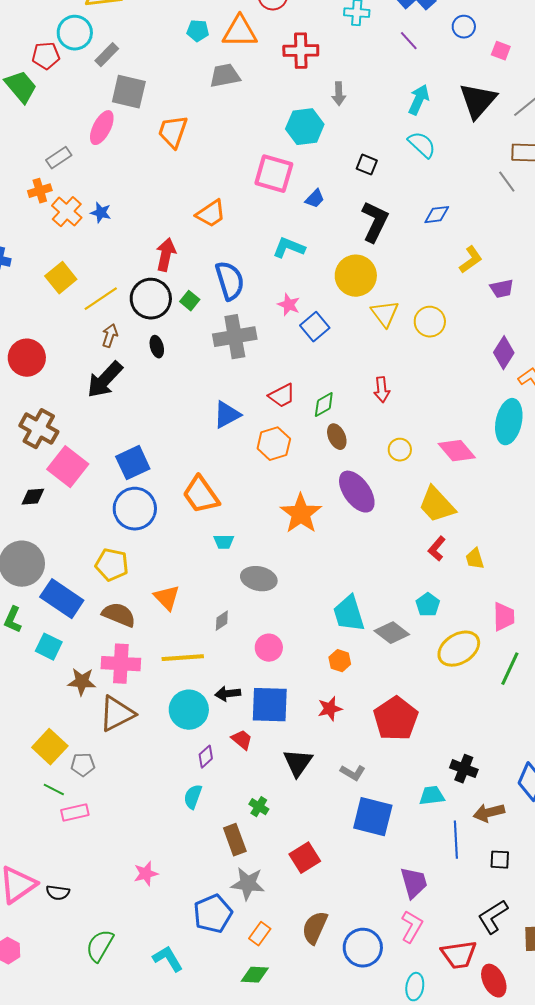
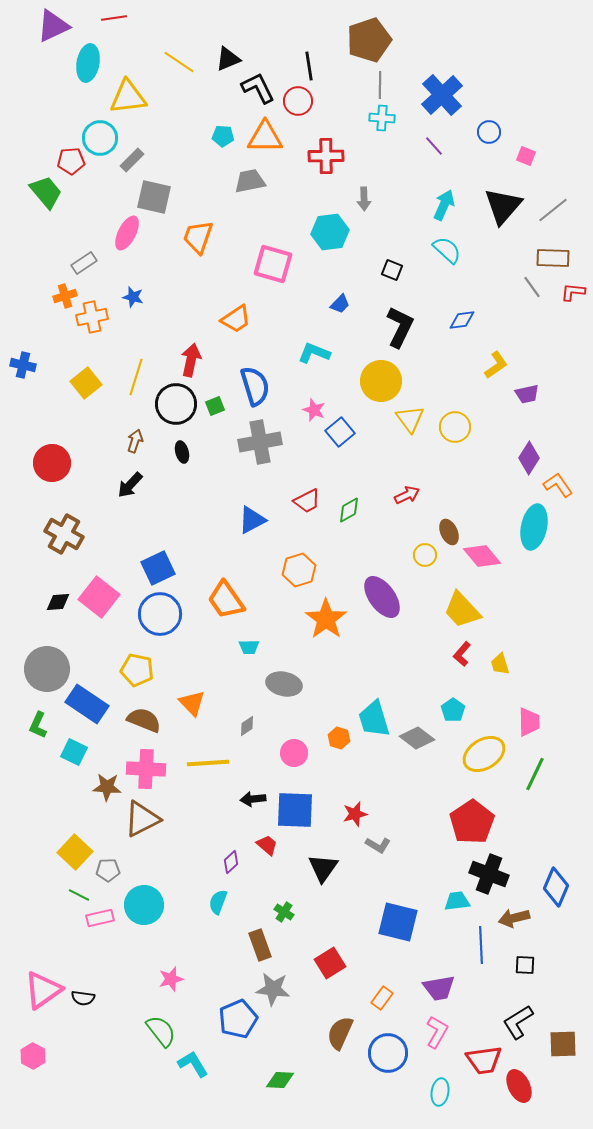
pink square: (274, 174) -> (273, 264), moved
orange cross: (67, 212) -> (92, 317), turned 36
blue star: (101, 213) -> (133, 297), moved
yellow line: (101, 299) -> (136, 377), moved, turned -39
green square: (190, 301) -> (215, 406), turned 30
black arrow: (105, 380) -> (130, 485), size x0.7
red arrow: (382, 390) -> (407, 495), turned -110
brown ellipse: (337, 437) -> (449, 532), moved
orange hexagon: (274, 444) -> (299, 570), moved
pink square: (68, 467) -> (99, 597), moved
orange hexagon: (340, 661) -> (339, 738), moved
cyan circle: (189, 710) -> (144, 905), moved
red pentagon: (396, 719) -> (472, 822), moved
black cross: (464, 769) -> (489, 874), size x1.4
gray L-shape: (353, 773) -> (378, 845), moved
purple trapezoid: (414, 883) -> (439, 988), turned 96
orange rectangle: (260, 934) -> (382, 998), moved
green semicircle: (100, 946) -> (161, 1031), moved, turned 112

